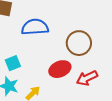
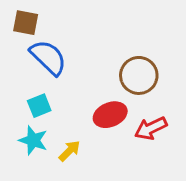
blue semicircle: (35, 27) -> (48, 57), moved, turned 48

